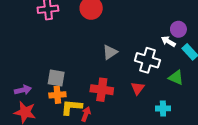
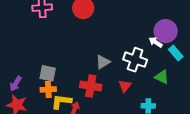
purple circle: (178, 29) -> (166, 31), size x1.5
gray triangle: (110, 52) -> (103, 62), moved
purple arrow: (23, 90) -> (16, 84), turned 133

